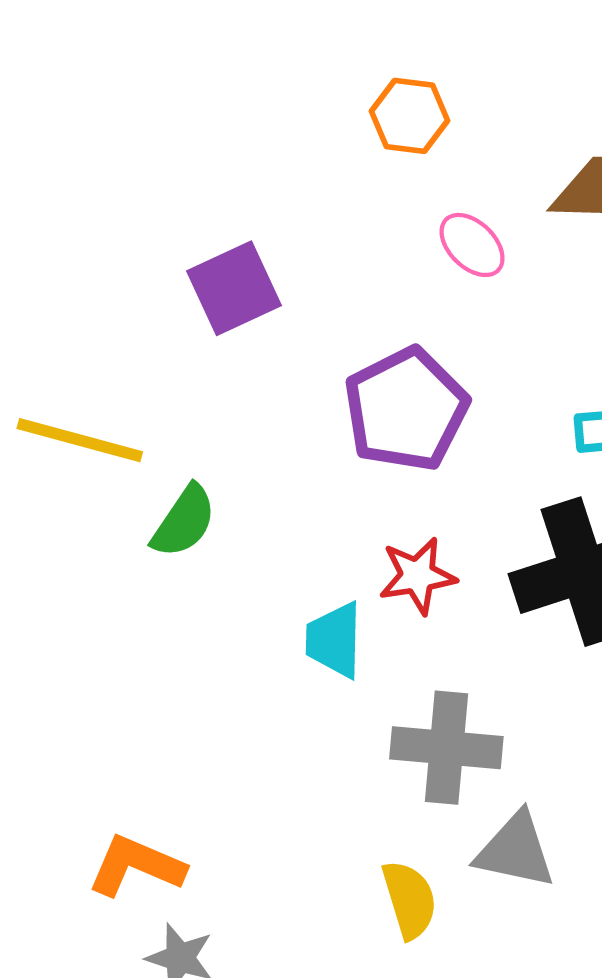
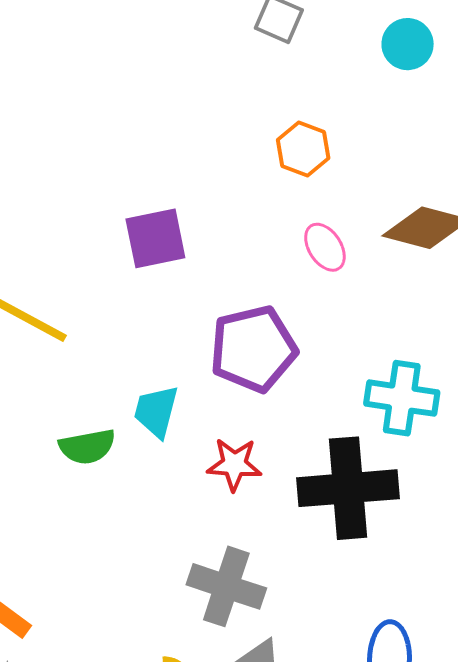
green semicircle: (184, 521) -> (87, 447), moved, turned 32
cyan trapezoid: (334, 640) -> (156, 411), moved

